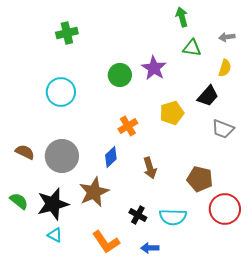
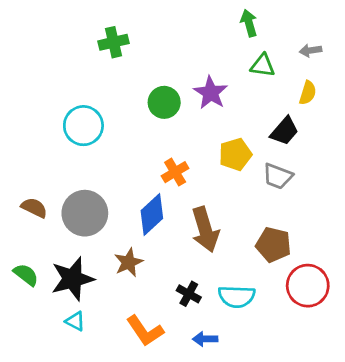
green cross: (67, 33) -> (114, 42), moved
gray trapezoid: (223, 129) -> (278, 176), moved
blue diamond: (111, 157) -> (152, 215), size x1.4
brown arrow: (150, 168) -> (205, 230), size x1.5
brown star: (94, 192) -> (129, 262), size x0.7

